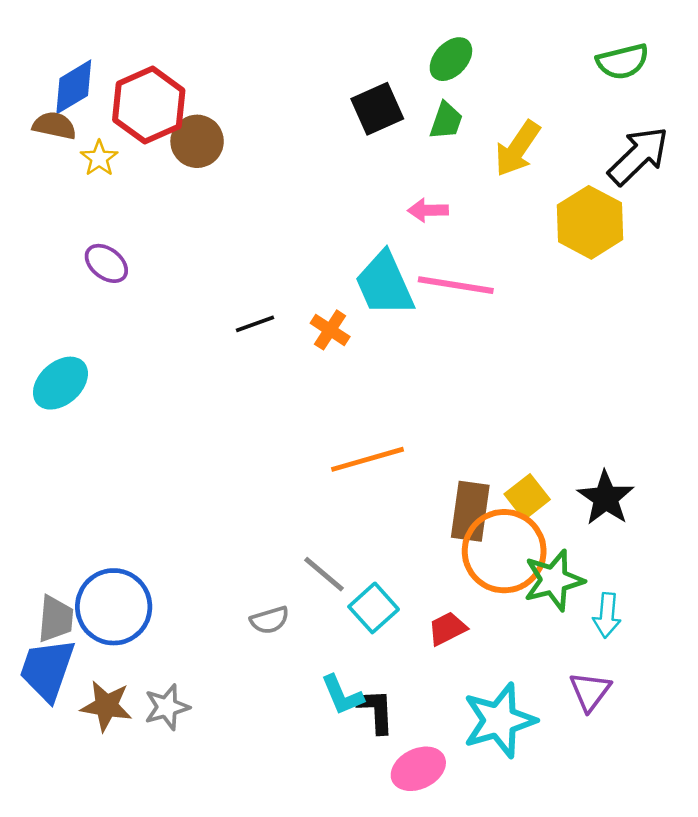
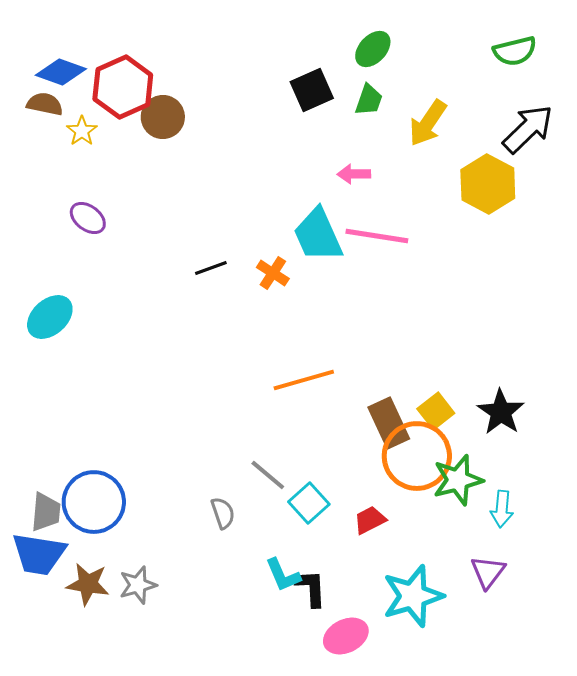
blue diamond: (74, 87) -> (61, 72), turned 51
brown rectangle: (470, 511) -> (389, 423), turned -33
gray semicircle: (270, 620) -> (223, 513), turned -92
blue trapezoid: (47, 670) -> (39, 554), turned -100

